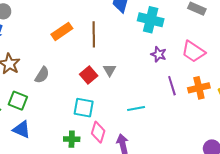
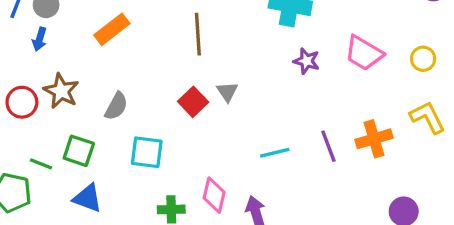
orange rectangle: (62, 31) -> (112, 29), moved
purple line: (172, 86) -> (328, 146), moved
orange cross: (199, 88) -> (374, 139), moved
cyan square: (84, 108) -> (147, 152), moved

